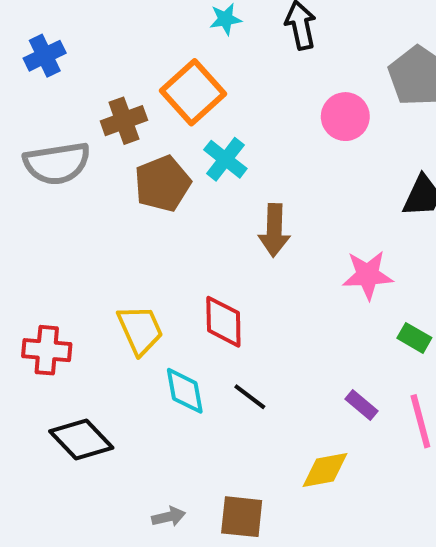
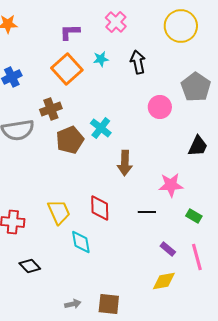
orange square: (193, 92) -> (67, 69), moved
black line: (250, 397) -> (147, 212), moved, turned -36
black diamond: (81, 440) -> (30, 266), size x0.7
yellow diamond: (325, 470) -> (164, 281), moved

